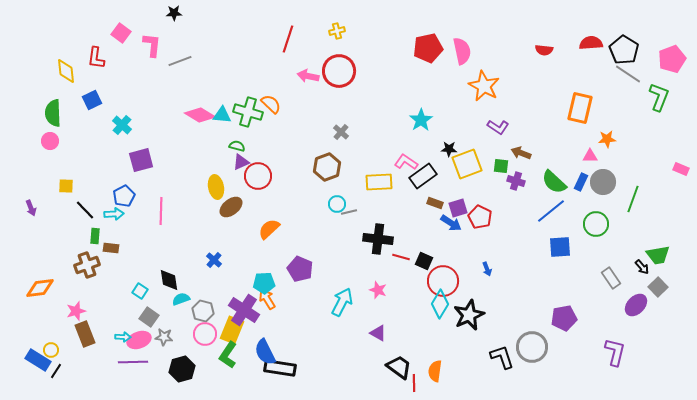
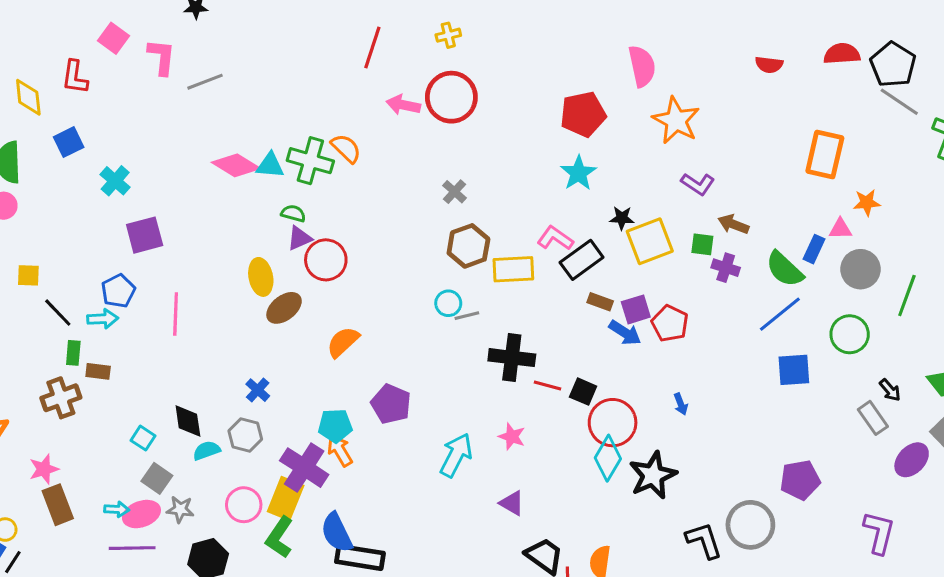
red pentagon: (428, 48) -> (583, 114), moved
brown hexagon: (327, 167) -> (468, 246), moved
blue rectangle: (581, 182) -> (814, 249), moved
black arrow: (642, 267) -> (890, 390), moved
gray hexagon: (203, 311) -> (245, 435), moved

